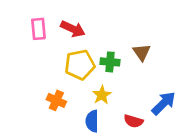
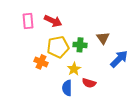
orange cross: (56, 100) -> (41, 62), moved
blue arrow: (164, 103) -> (119, 59), moved
red semicircle: (133, 121) -> (89, 83), moved

